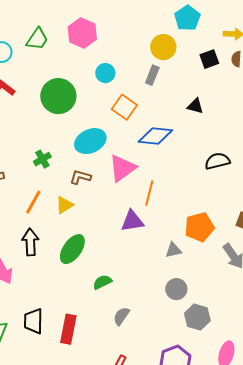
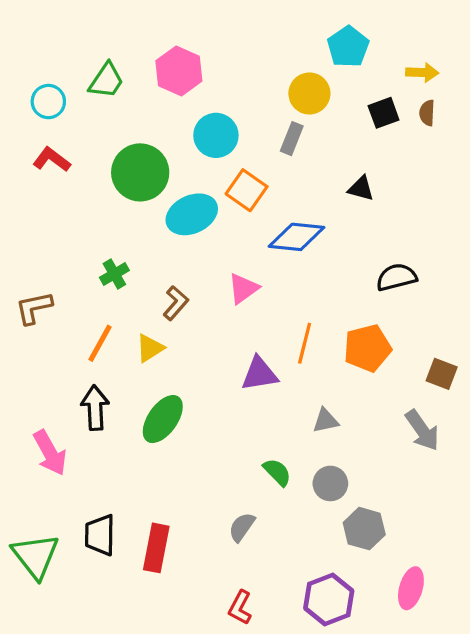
cyan circle: (105, 73) -> (216, 135), size x1.4
cyan ellipse: (90, 141) -> (192, 214), moved
pink triangle: (122, 168) -> (243, 288), size x0.7
brown L-shape: (80, 177) -> (176, 303), turned 115
orange line: (149, 193) -> (305, 343), moved
orange pentagon: (199, 227) -> (367, 348), moved
green semicircle: (102, 282) -> (277, 472), moved, turned 72

